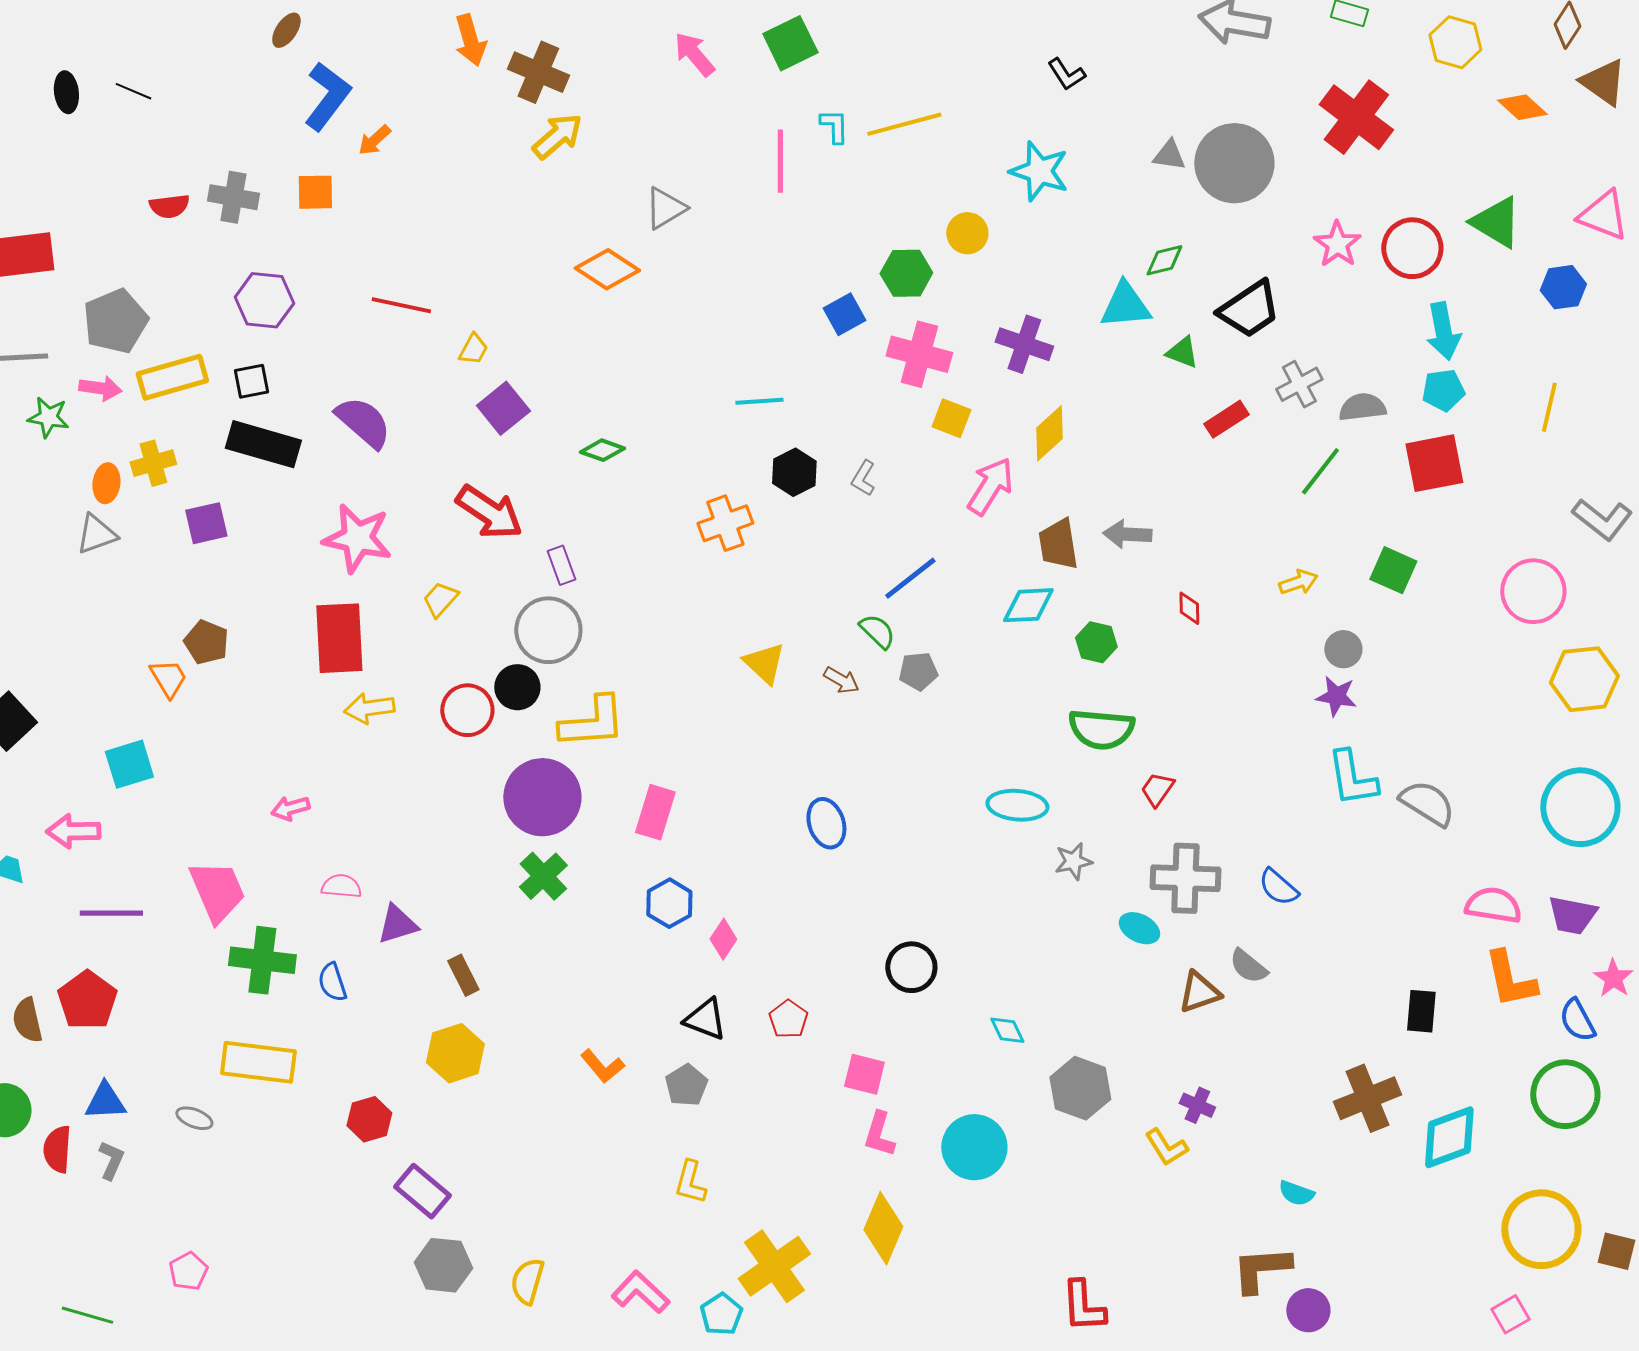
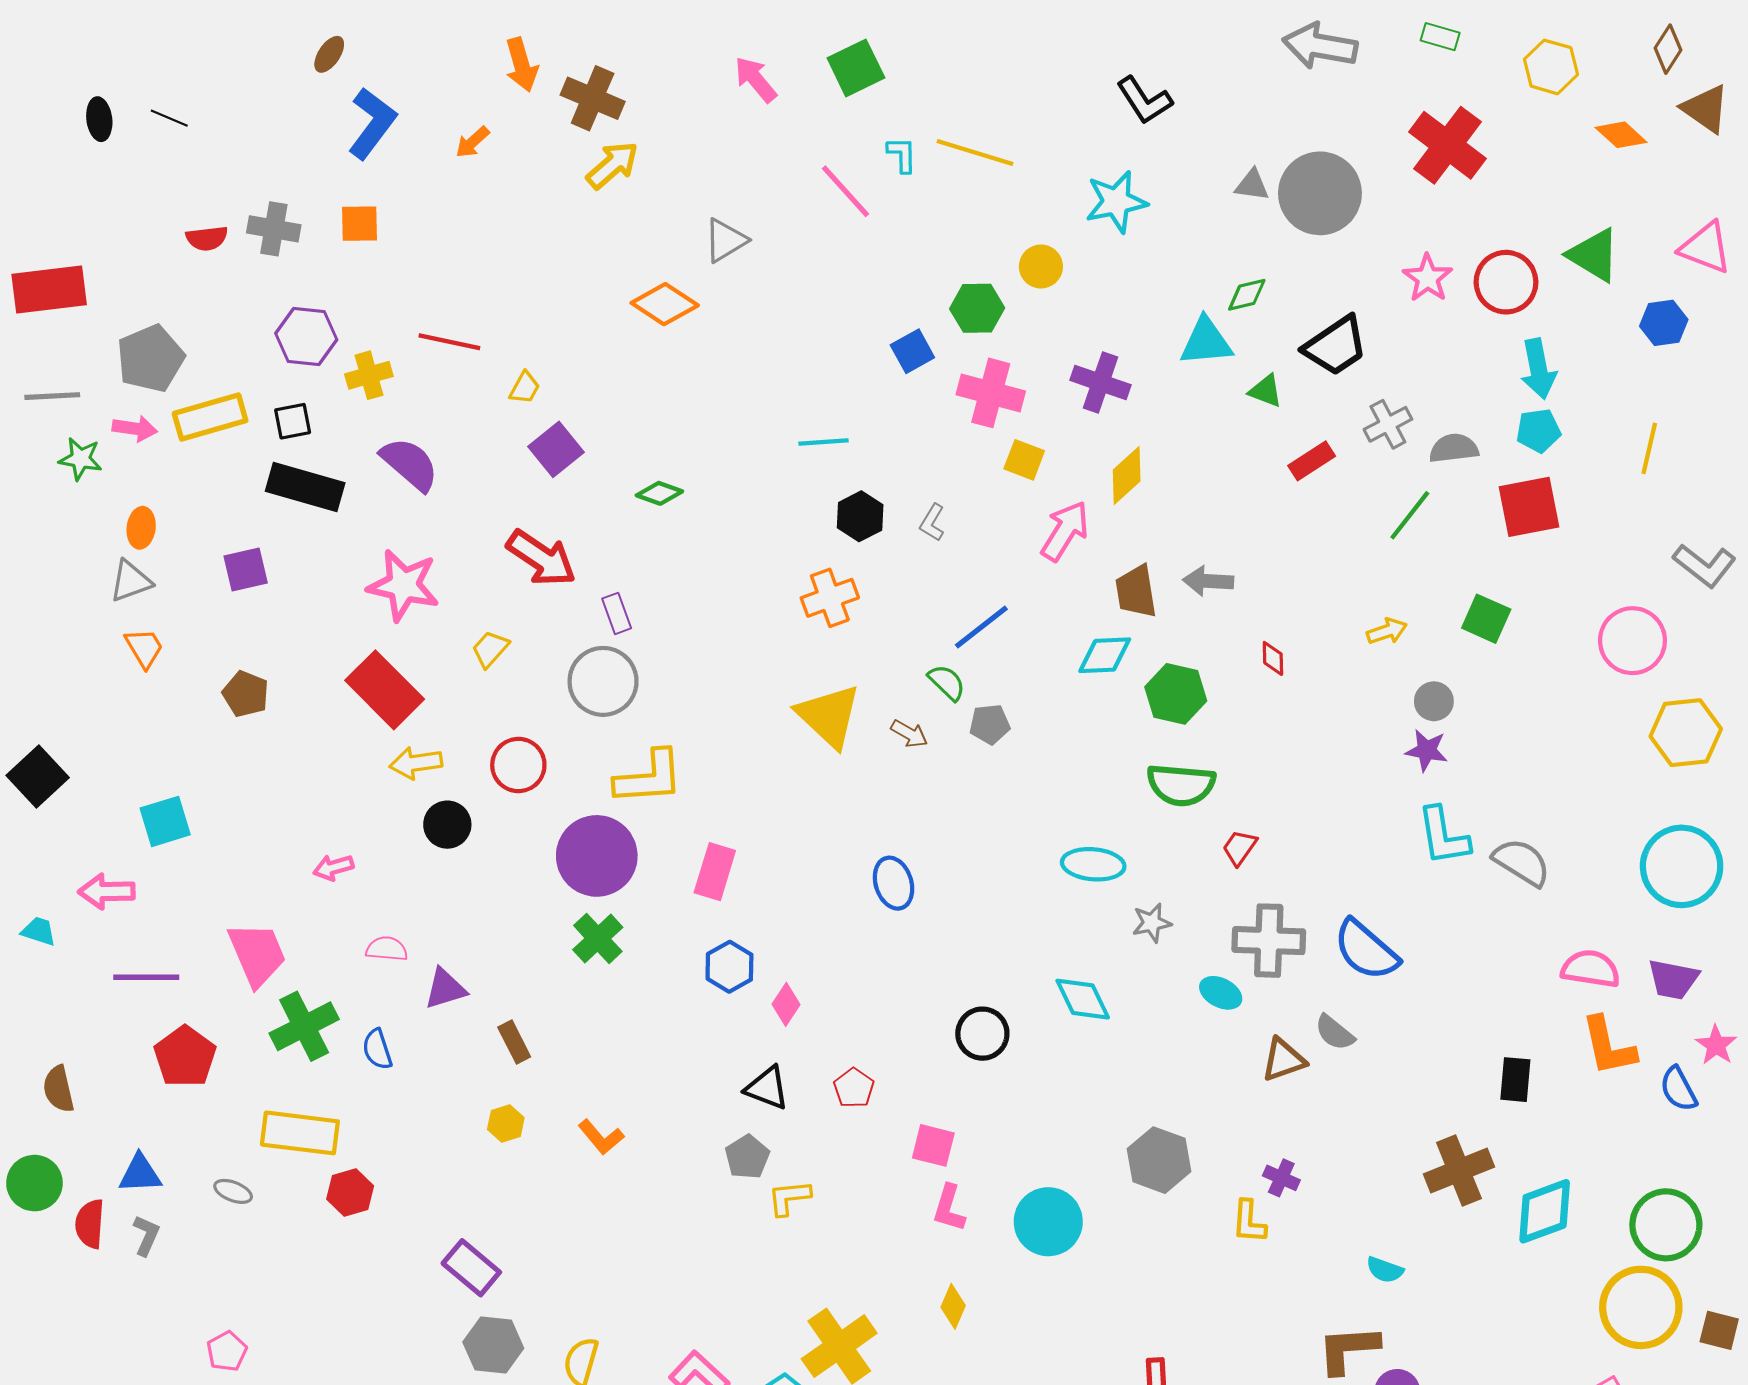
black L-shape: (1066, 74) -> (1144, 100), size x1.4
yellow line: (904, 124) -> (975, 153), turned 32
orange arrow: (374, 140) -> (472, 142), moved
pink line: (780, 161) -> (845, 191), turned -42
cyan star: (1039, 171) -> (1116, 202), turned -30
yellow cross: (153, 463) -> (369, 375), moved
orange cross: (725, 523) -> (830, 598), moved
red rectangle: (339, 638) -> (385, 690), turned -42
green hexagon: (1096, 642) -> (1176, 694), size x1.4
yellow triangle: (764, 663) -> (829, 716), size x1.5
orange trapezoid: (168, 678) -> (144, 648), moved
black circle: (517, 687) -> (447, 825), moved
blue semicircle: (1278, 887) -> (1366, 950), size x1.6
green cross: (262, 960) -> (304, 1026), turned -34
red pentagon: (87, 1000) -> (185, 1057), moved
cyan diamond: (1007, 1030) -> (1083, 999), moved, size x1.5
yellow hexagon: (455, 1053) -> (506, 1123), size x0.6
orange L-shape: (602, 1066) -> (601, 1137), moved
green circle: (1565, 1094) -> (1666, 1225), moved
red hexagon: (369, 1119) -> (350, 1192), moved
yellow L-shape: (1166, 1147) -> (1249, 1222), turned 36
yellow L-shape: (690, 1182) -> (789, 1198), moved, turned 69
yellow diamond: (883, 1228) -> (953, 1306), size x0.6

